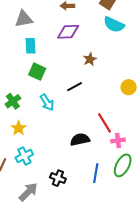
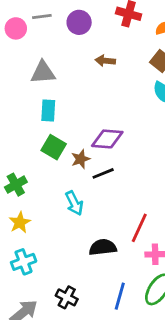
purple diamond: (68, 32) -> (107, 139), moved
brown star: (90, 59) -> (81, 159), moved
cyan arrow: (47, 102) -> (74, 203), moved
red line: (104, 123) -> (139, 228), turned 50

